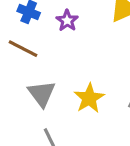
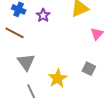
yellow star: (89, 98) -> (58, 78), moved

